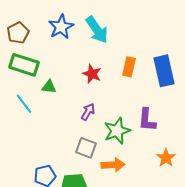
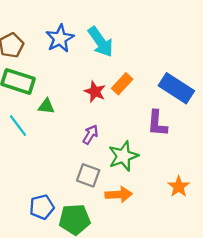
orange rectangle: (129, 67) -> (122, 84), moved, turned 30
blue rectangle: (164, 71) -> (176, 88), turned -44
purple L-shape: (147, 120) -> (157, 123), moved

